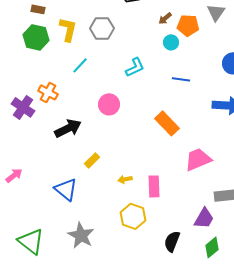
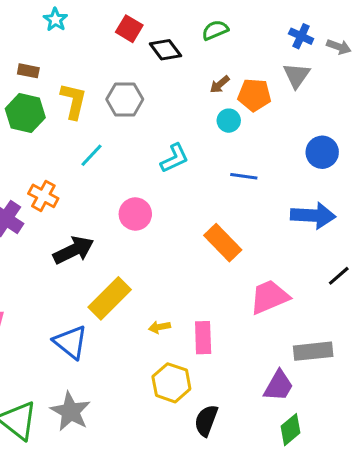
yellow rectangle: (92, 160) -> (110, 298), size x1.8
gray star: (81, 235) -> (70, 411), moved
black semicircle: (172, 241) -> (206, 420), moved

